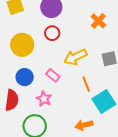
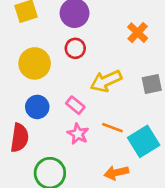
orange line: (86, 84) -> (112, 128), moved, turned -49
pink star: (44, 99) -> (78, 134), moved

